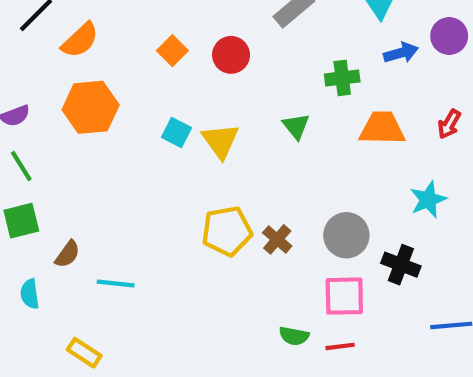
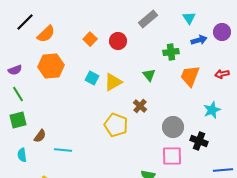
red arrow: (449, 124) -> (222, 74), turned 48
orange trapezoid: (382, 128) -> (190, 76), turned -70
yellow triangle: (221, 141) -> (113, 82), turned 36
yellow pentagon: (227, 231) -> (116, 125), turned 30
brown cross: (277, 239) -> (140, 106), moved

